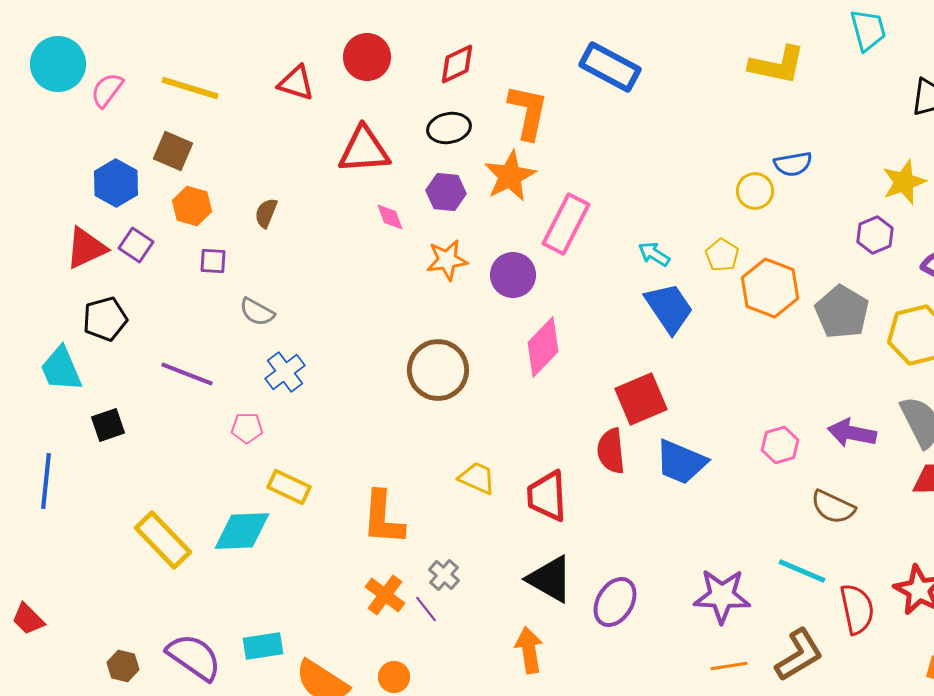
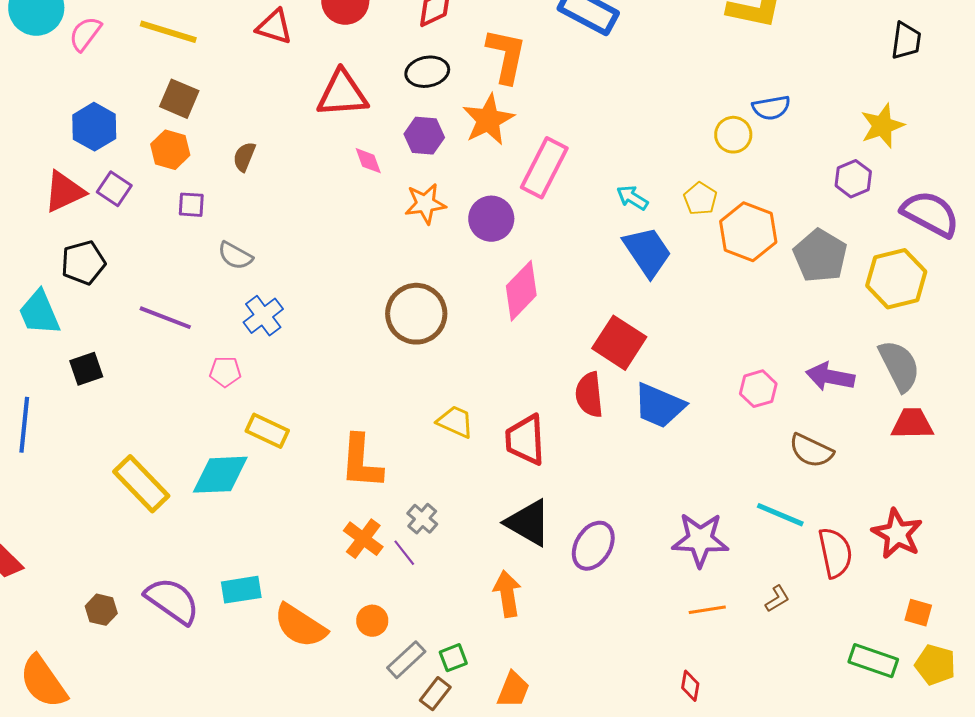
brown square: (173, 151) -> (179, 99), moved
red square: (641, 399) -> (619, 343), turned -34
brown L-shape: (799, 655) -> (777, 599), size x0.5

